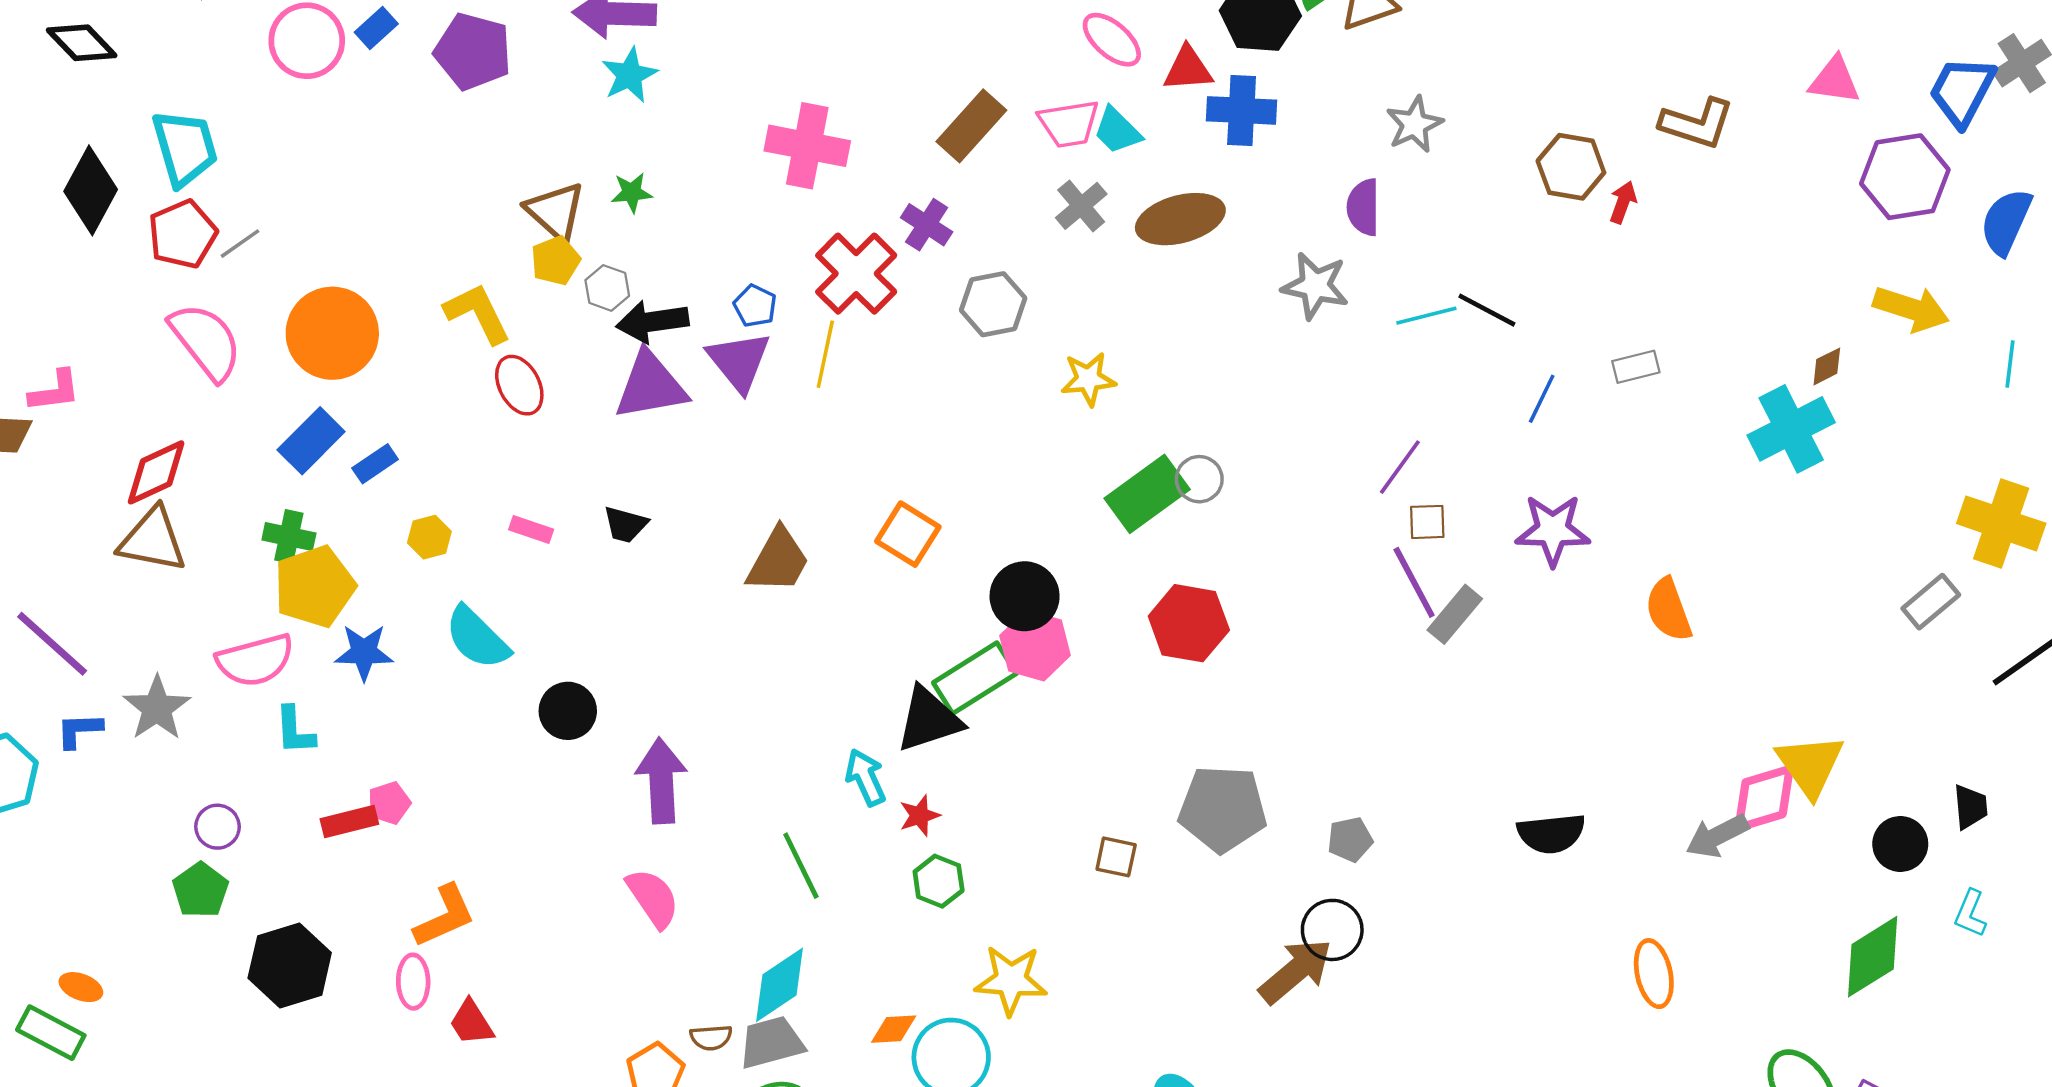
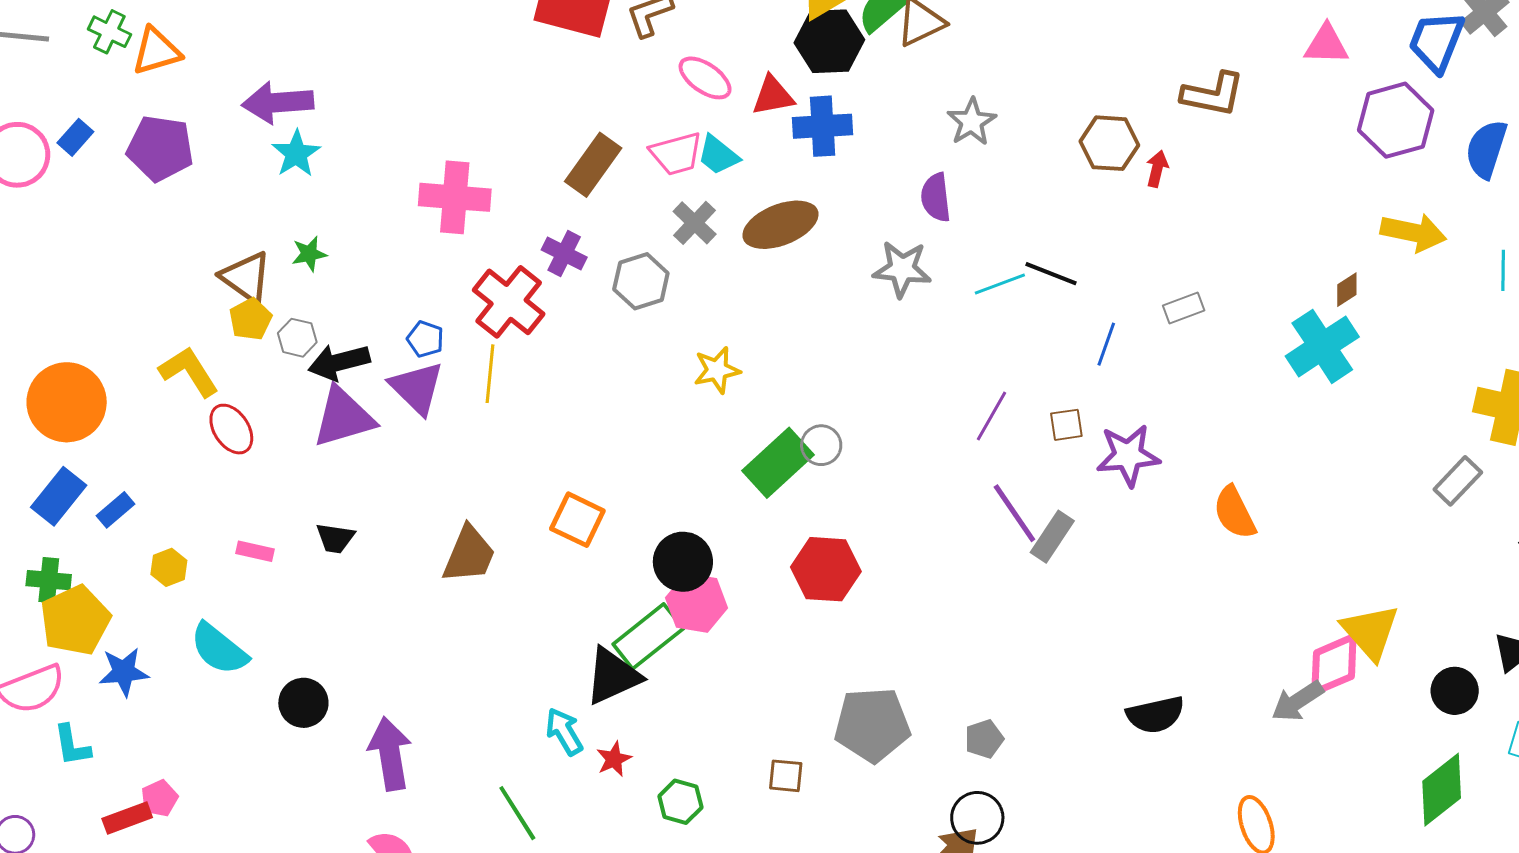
gray hexagon: (993, 304) -> (641, 281), moved
brown square: (1427, 522) -> (1066, 425), moved
green hexagon: (939, 881) -> (680, 802), moved

